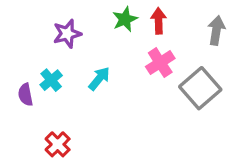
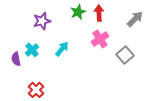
gray arrow: (216, 30) -> (135, 19), turned 36
gray square: (200, 88) -> (125, 55), size x0.7

